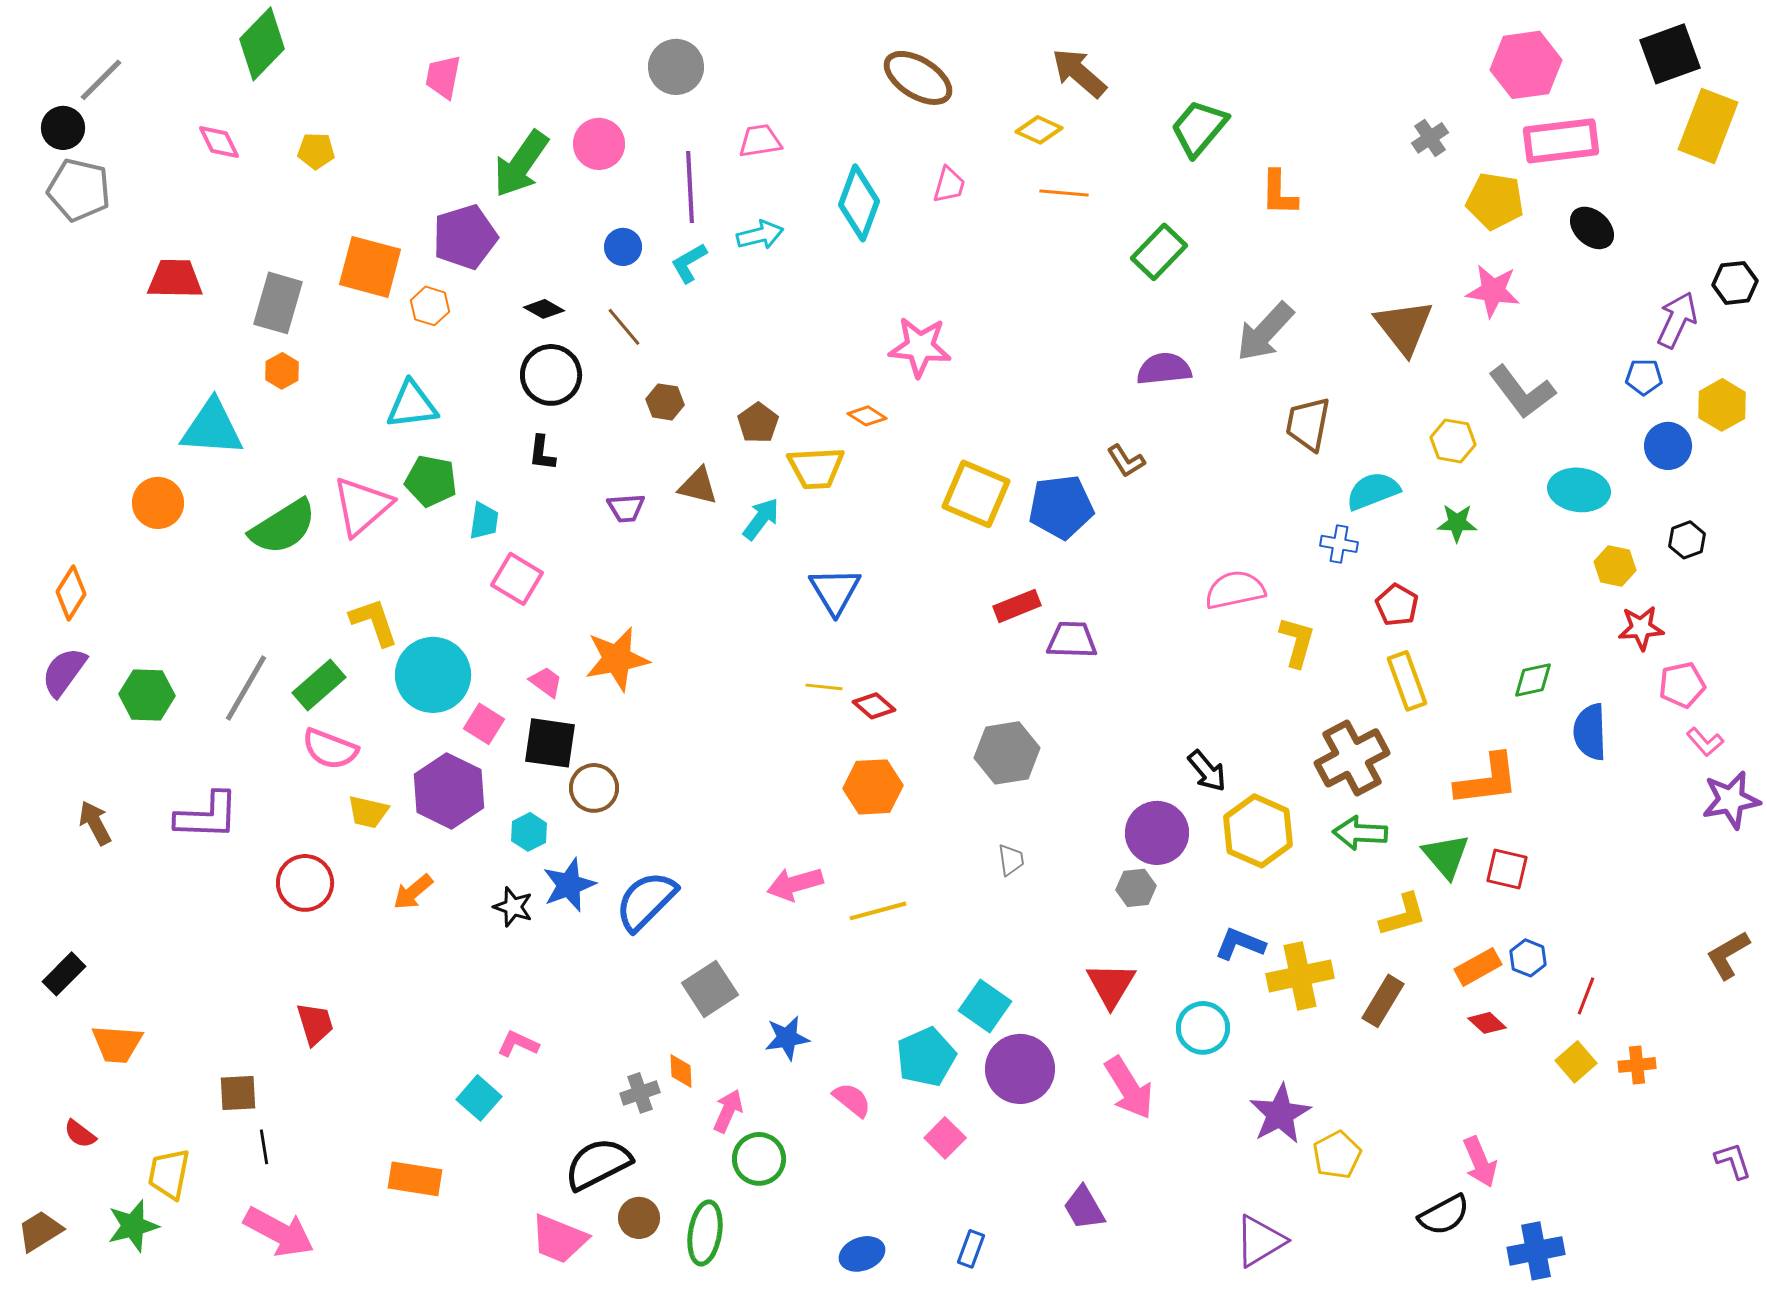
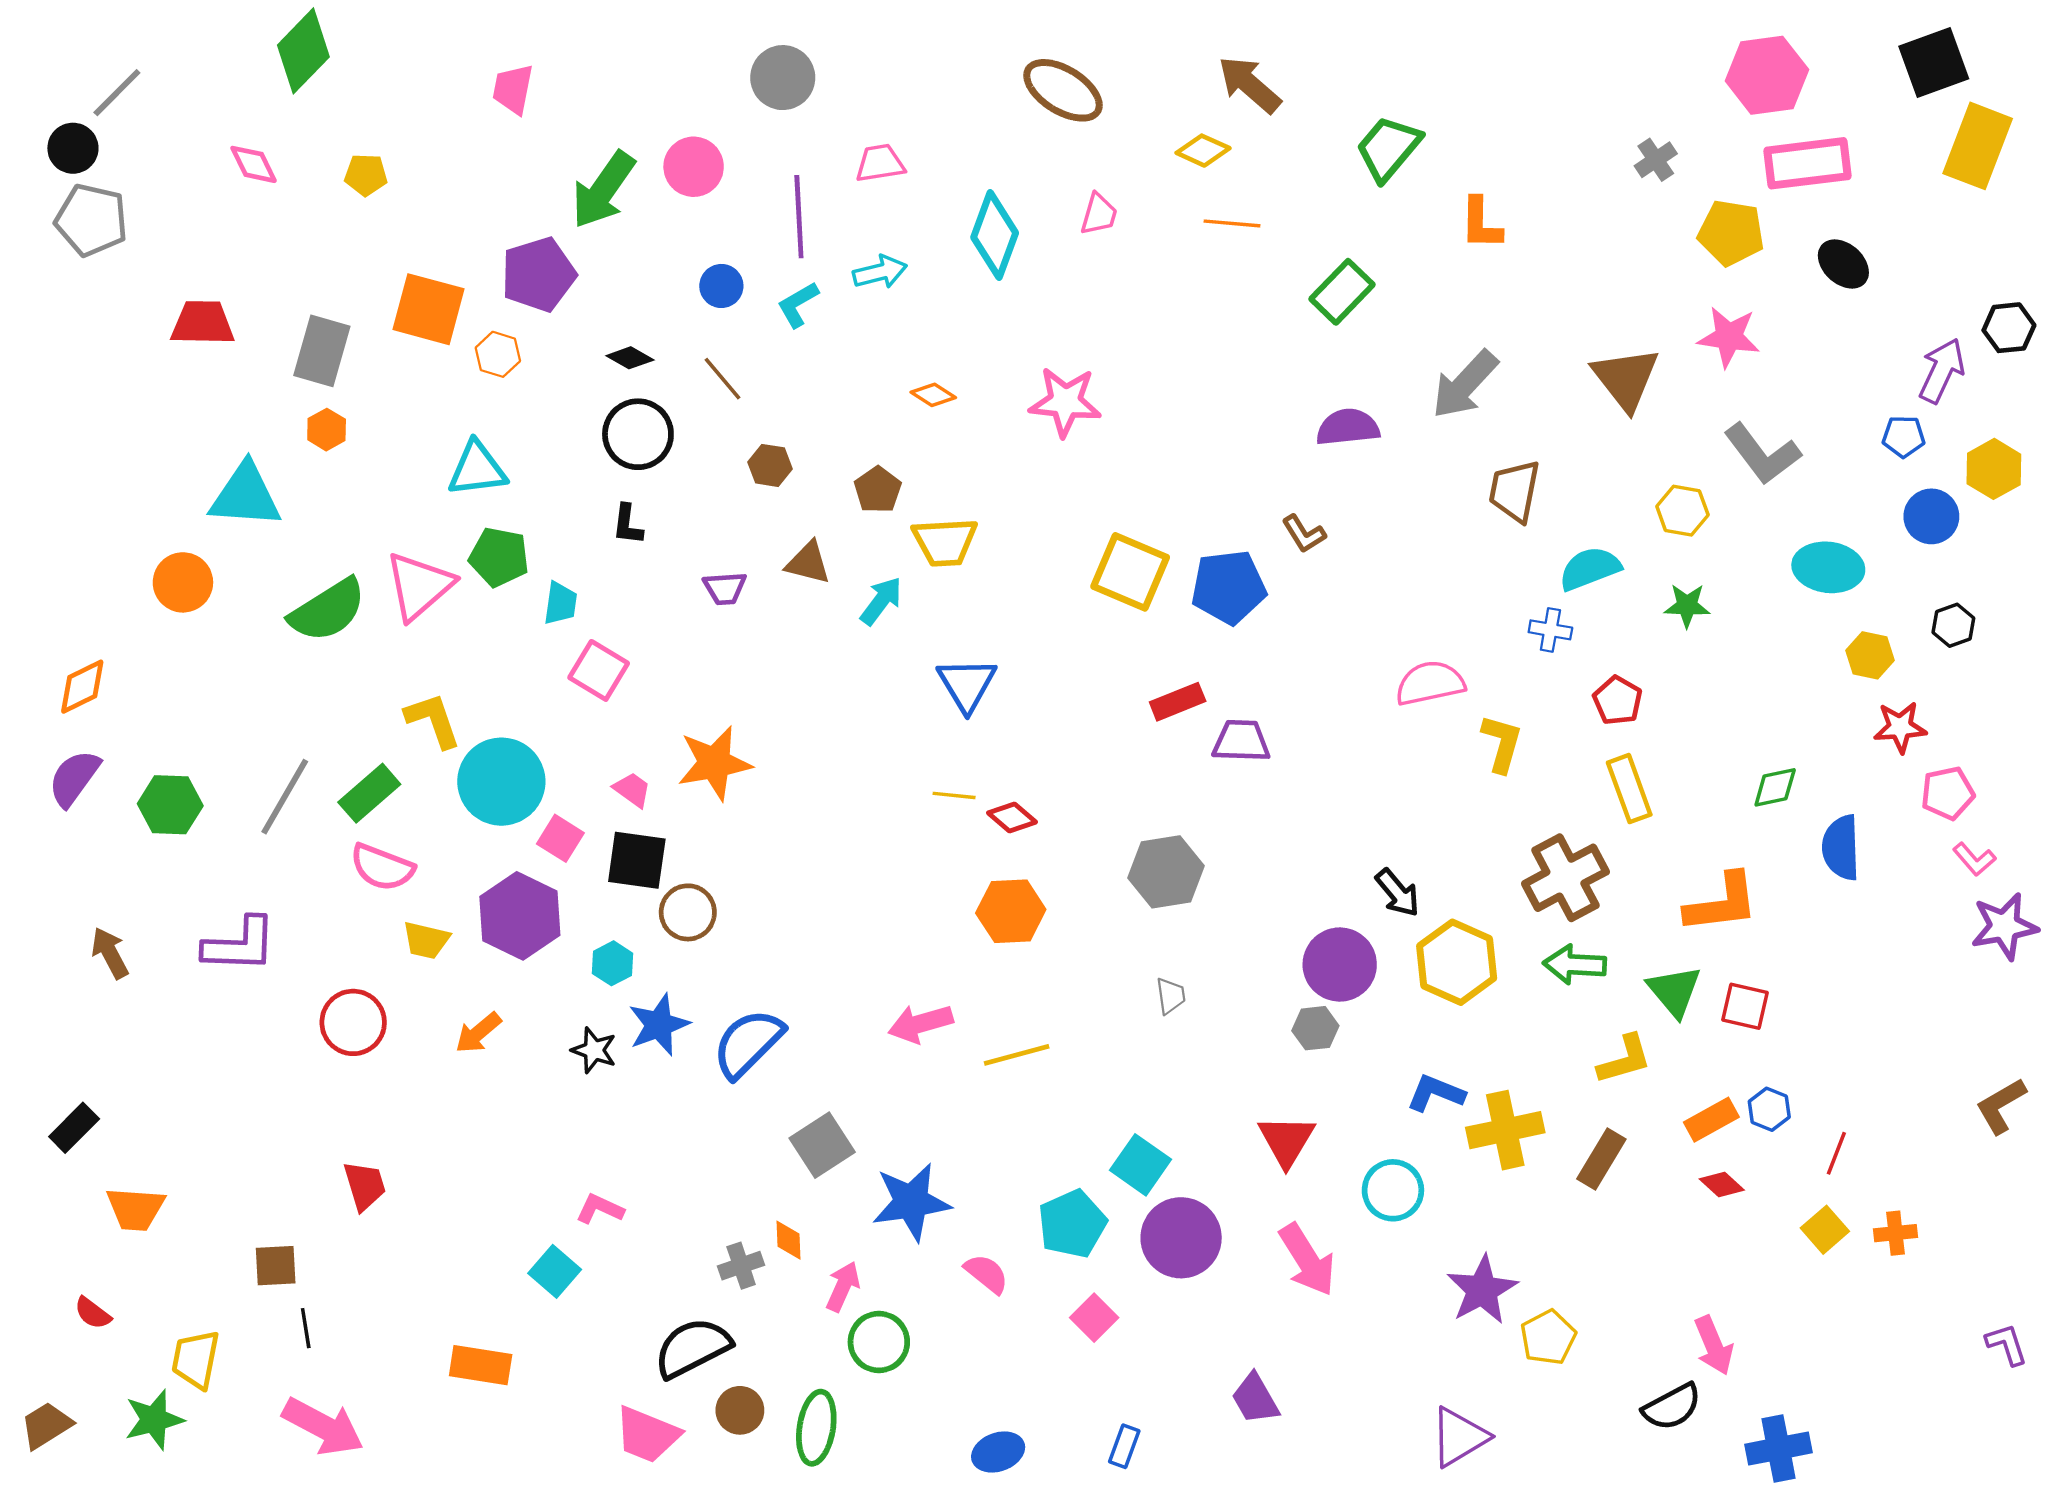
orange diamond: (867, 416) -> (933, 395), moved
orange diamond: (71, 593) -> (82, 687), turned 32
blue star: (787, 1038) -> (911, 1202), size x1.5

